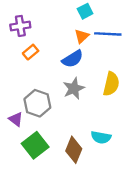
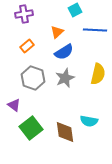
purple cross: (20, 26) -> (24, 14), moved
orange triangle: (82, 36) -> (57, 32), moved
gray hexagon: (37, 103) -> (33, 78), moved
brown diamond: (74, 150) -> (65, 132), turned -30

